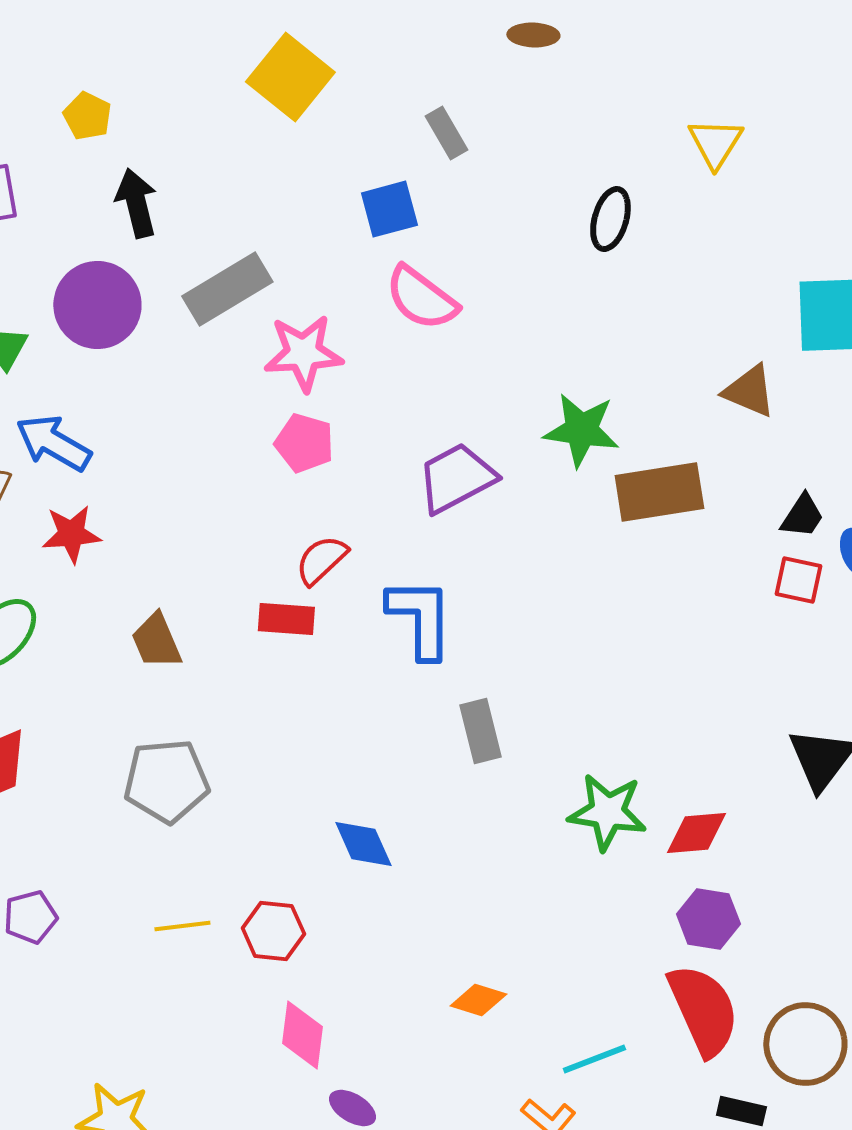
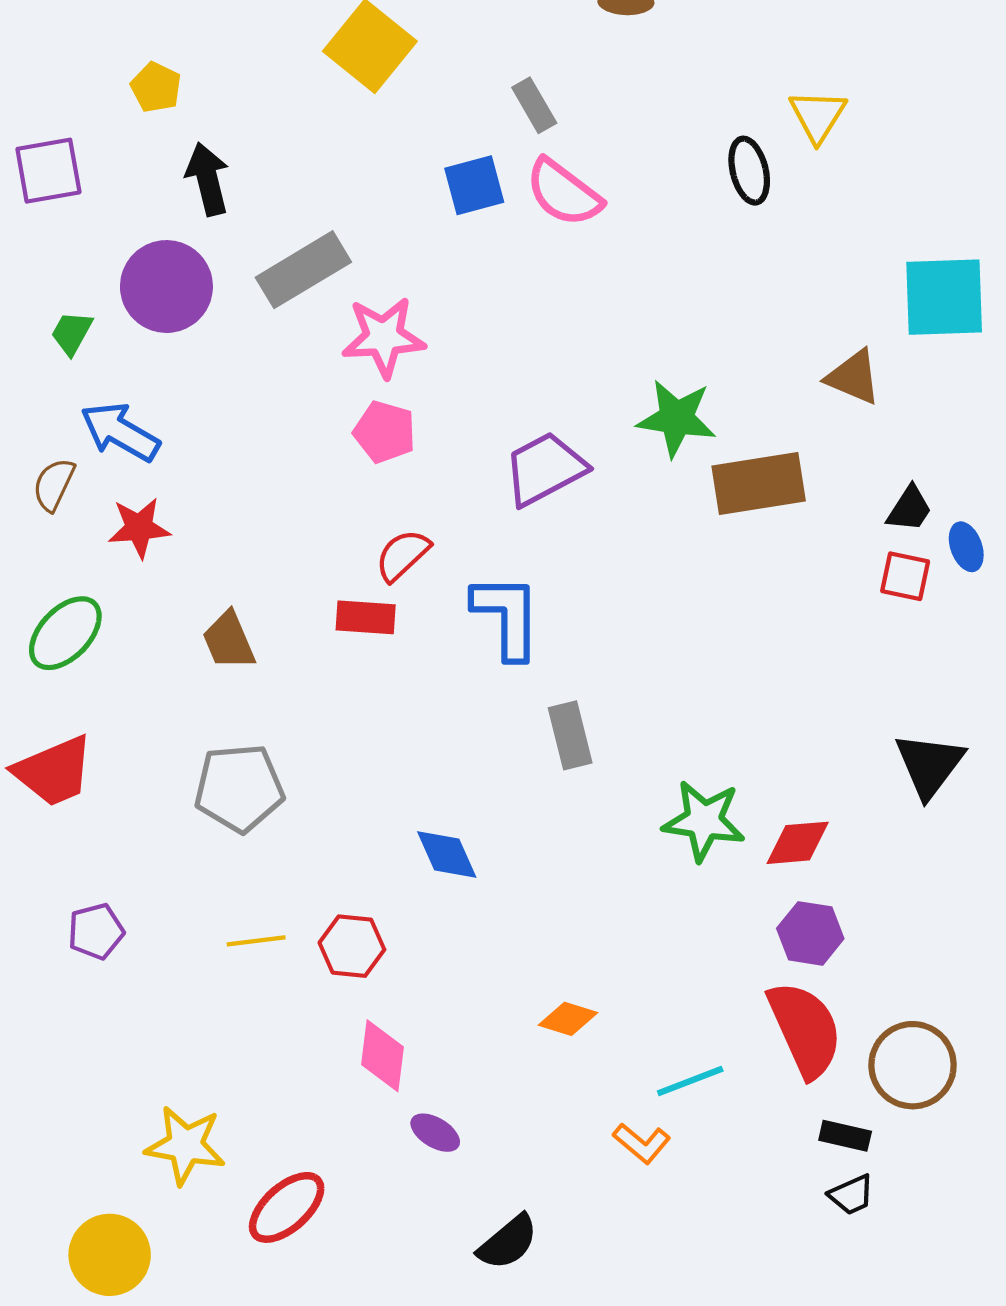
black ellipse: (610, 219) -> (749, 171), moved, turned -30
pink semicircle: (421, 298) -> (564, 193), moved

